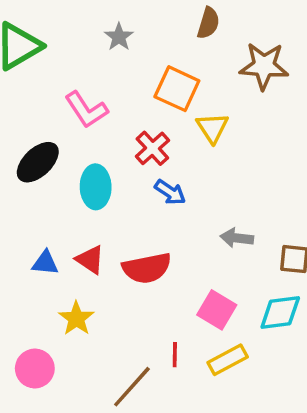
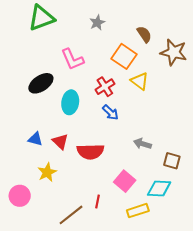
brown semicircle: (208, 23) -> (144, 34), moved, turned -60
yellow triangle: (212, 128) -> (140, 81), turned -30
yellow rectangle: (228, 360) -> (138, 211), moved

